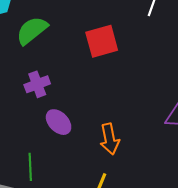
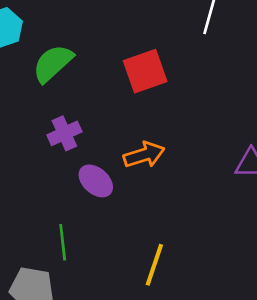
orange arrow: (110, 139) -> (144, 155), moved, turned -92

